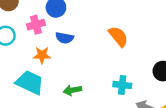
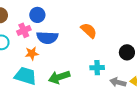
blue semicircle: (65, 38) -> (47, 38), size x1.5
green arrow: (72, 90) -> (59, 77), size x1.5

